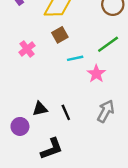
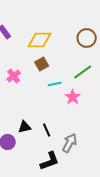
gray arrow: (106, 111) -> (70, 143), moved
black L-shape: (52, 149) -> (50, 161), moved

